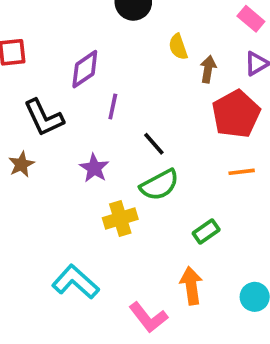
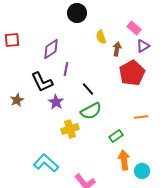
pink rectangle: (251, 19) -> (134, 28), moved
black L-shape: (44, 118) -> (42, 82), moved
orange line: (242, 172) -> (141, 117), moved
orange arrow: (191, 286) -> (124, 160), moved

